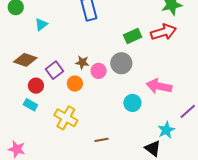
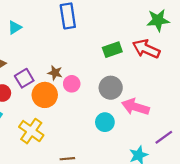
red arrow: (163, 32) -> (146, 49), turned -145
gray circle: (121, 63) -> (111, 88), moved
orange circle: (75, 84) -> (45, 95), size x1.5

